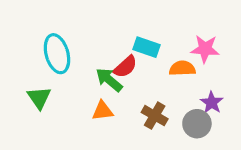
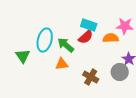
cyan ellipse: (57, 54) -> (45, 40), moved, turned 30
red semicircle: (125, 67) -> (86, 37), moved
brown cross: (155, 116) -> (91, 77), moved

